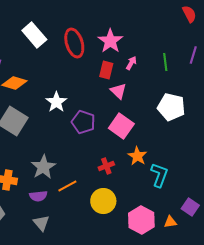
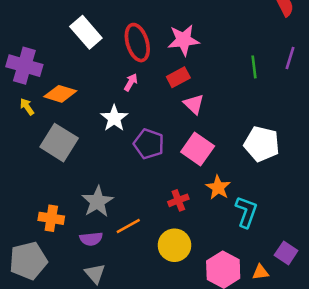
pink star: (110, 41) -> (183, 40), turned 30
pink arrow: (131, 63) -> (131, 82), moved
red rectangle: (106, 70) -> (178, 77), turned 48
white pentagon: (171, 107) -> (262, 144), moved

